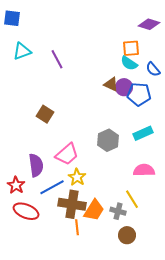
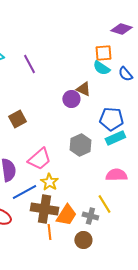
purple circle: (124, 87) -> (71, 99), moved
blue pentagon: (139, 94) -> (111, 119), moved
brown square: (45, 114) -> (17, 119), turned 30
brown circle: (127, 235) -> (83, 240), moved

